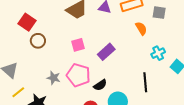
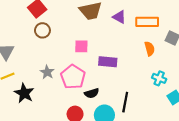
purple rectangle: (106, 52) -> (108, 62), turned 30
cyan cross: (158, 53) -> (159, 78), turned 32
black line: (145, 82) -> (125, 102), moved

